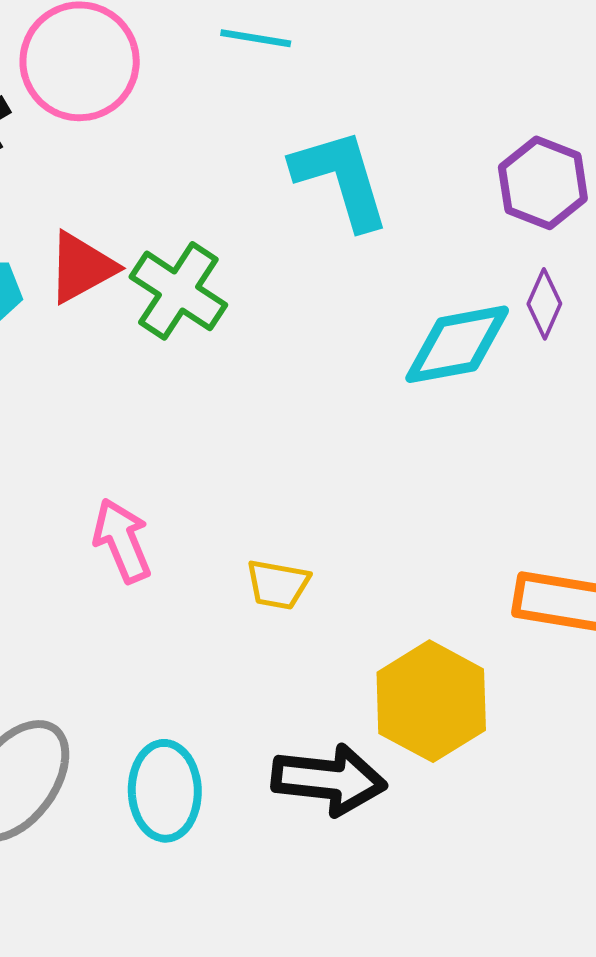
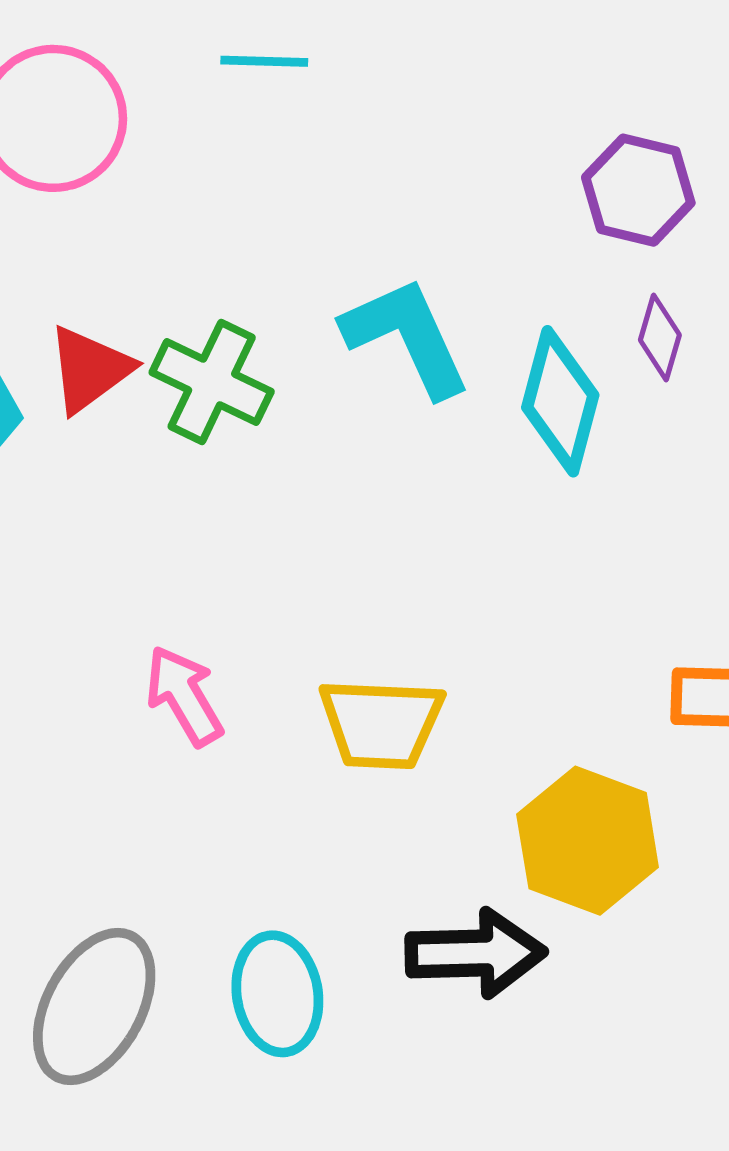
cyan L-shape: (341, 179) -> (407, 337), moved
cyan diamond: (457, 344) -> (560, 401), turned -57
yellow trapezoid: (278, 584) -> (381, 724), size x1.6

